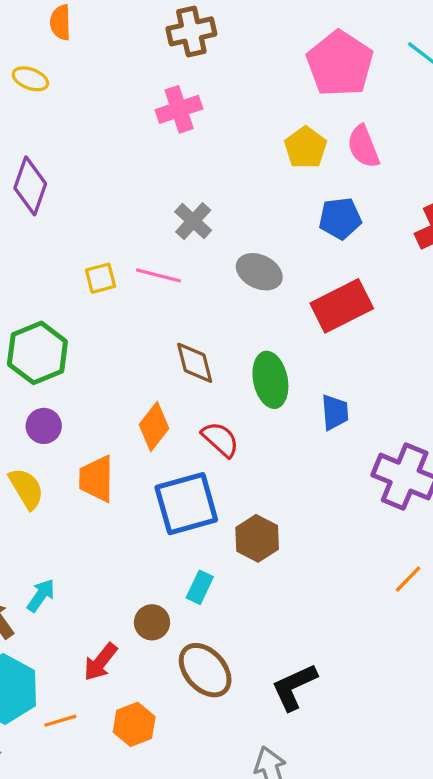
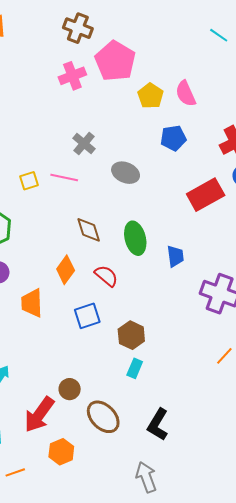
brown cross: (191, 31) -> (78, 28), turned 36
pink pentagon: (340, 64) -> (115, 61), moved
red rectangle: (342, 306) -> (206, 195), moved
blue square: (186, 504) -> (87, 316), size x0.7
cyan rectangle: (200, 587) -> (135, 368), moved
red arrow: (100, 662) -> (39, 415), size x1.5
black L-shape: (294, 687) -> (158, 425), turned -32
orange line: (60, 721) -> (15, 472), moved

